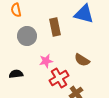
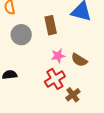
pink star: (46, 61) -> (58, 56), moved

